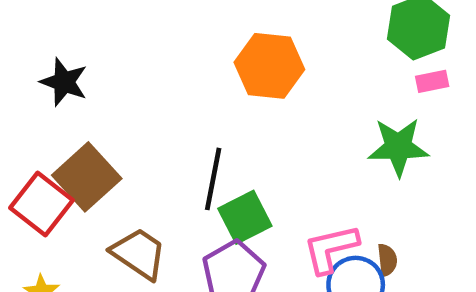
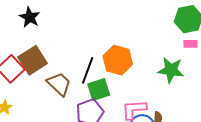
orange hexagon: (269, 66) -> (118, 60), moved
brown trapezoid: (139, 254) -> (59, 84), moved

